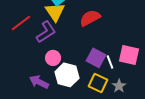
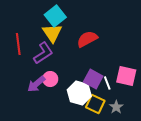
red line: (21, 23) -> (18, 44), turned -60
white hexagon: (67, 75) -> (79, 93), moved
purple arrow: (39, 82) -> (36, 84), moved, turned -66

